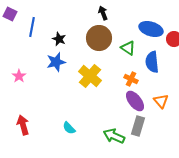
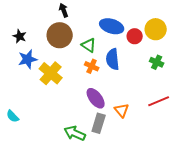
blue star: (56, 62) -> (28, 59), moved
orange cross: (131, 79) -> (92, 66), moved
orange triangle: (161, 101) -> (122, 110), moved
cyan semicircle: (69, 128) -> (13, 116), moved

